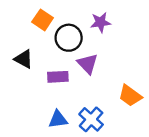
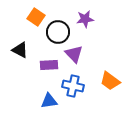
blue cross: (91, 119) -> (73, 86), moved, turned -30

